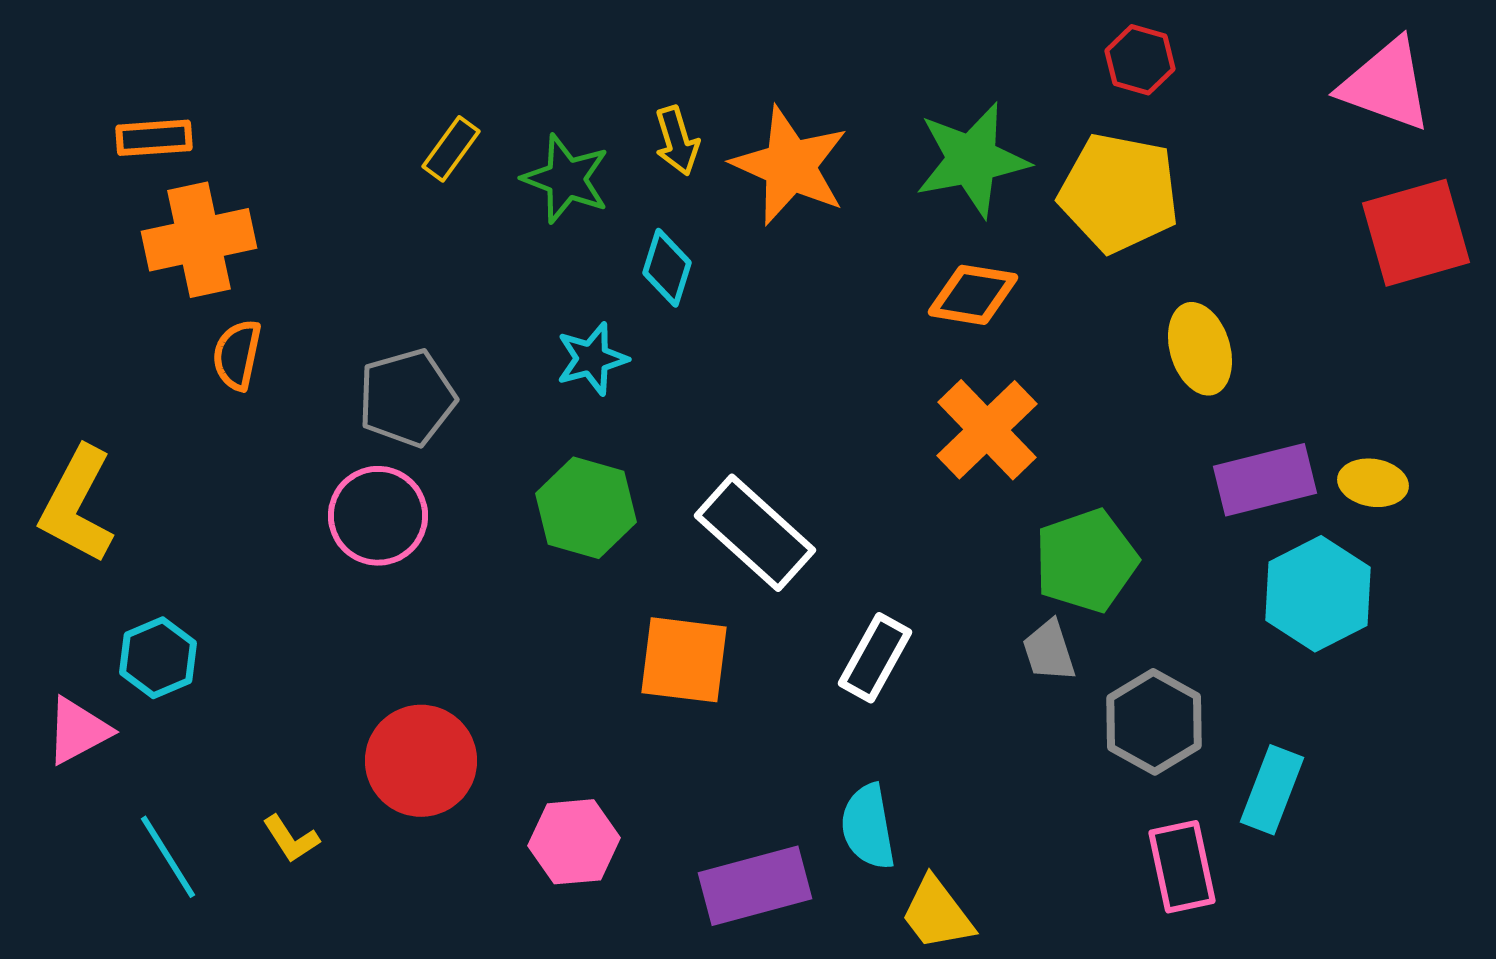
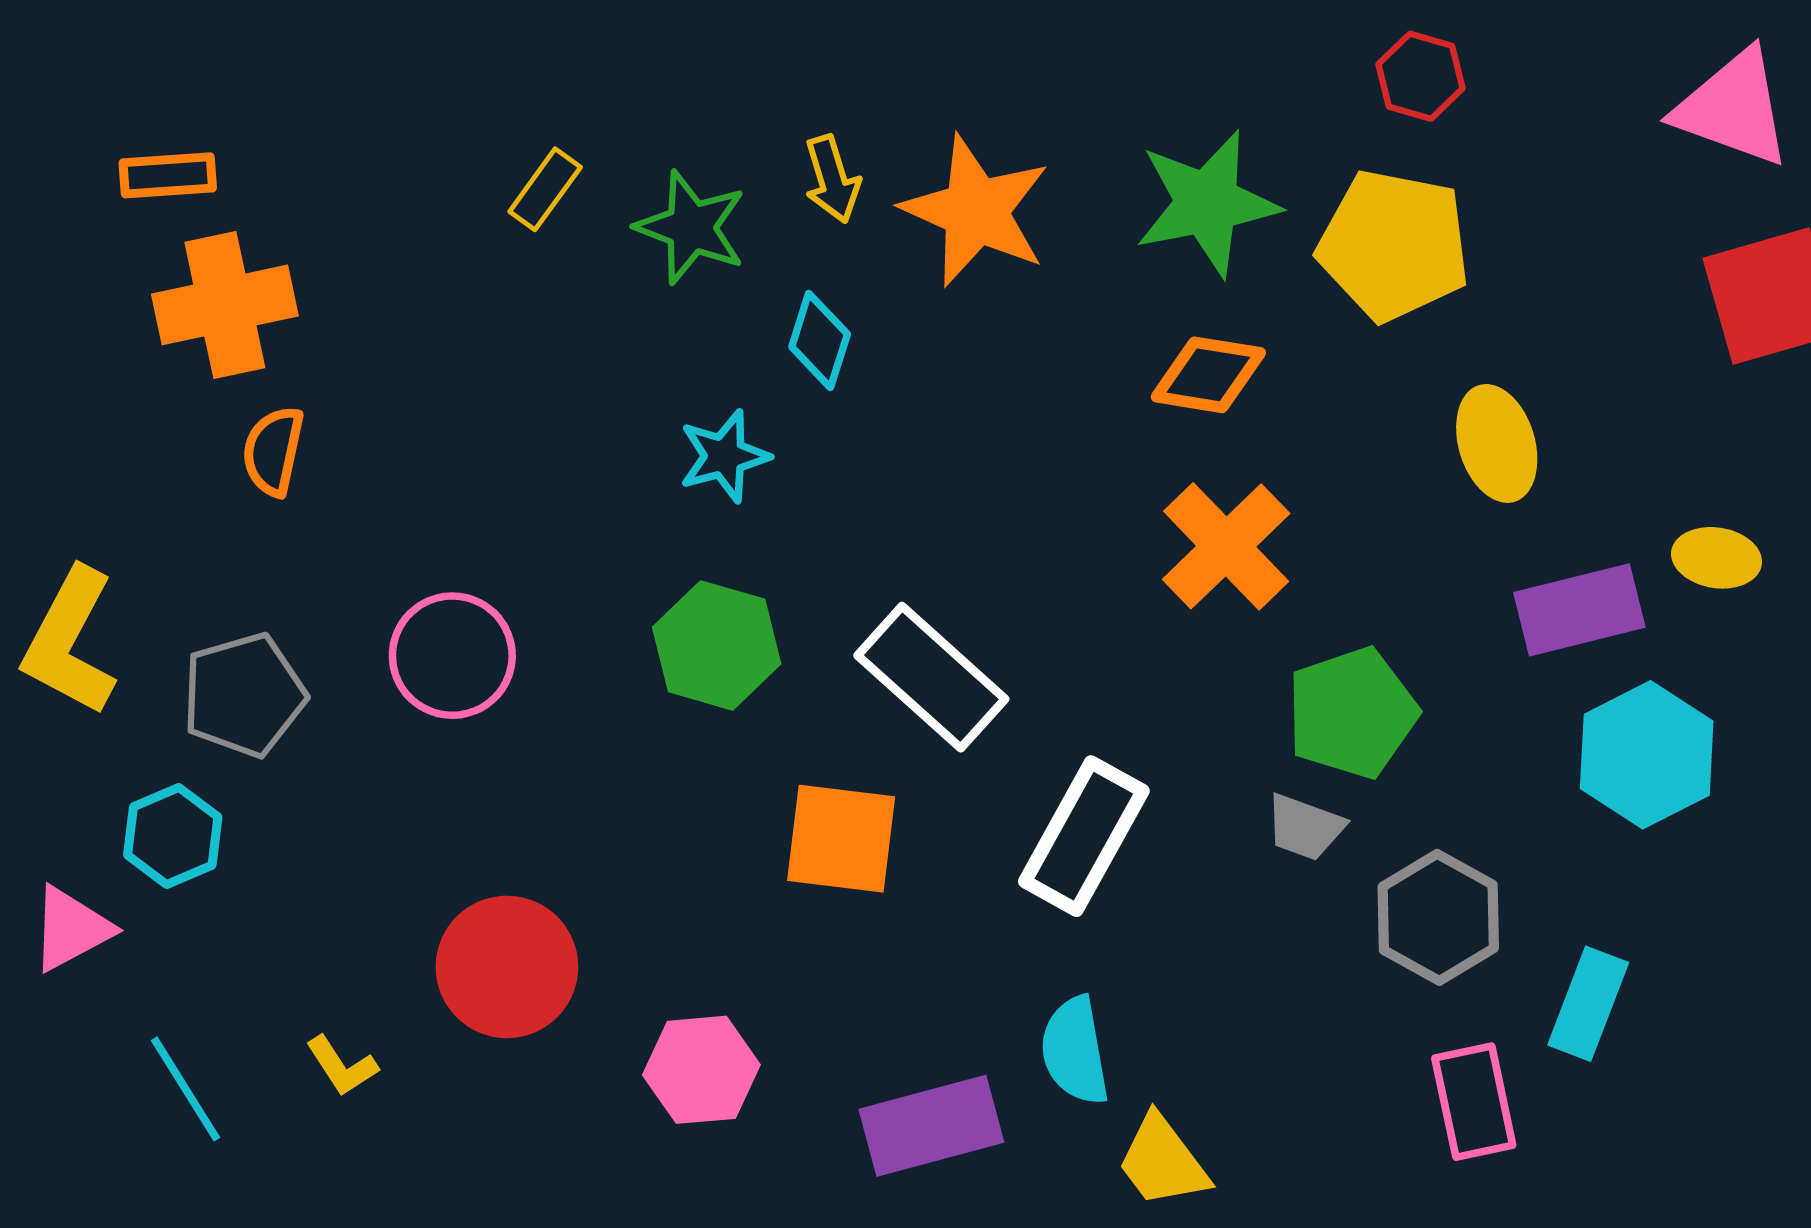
gray pentagon: (407, 398) -> (244, 695), moved
yellow ellipse: (1373, 483) -> (1717, 558), moved
gray trapezoid: (1049, 651) -> (1305, 827), turned -52
white rectangle: (875, 658) -> (1084, 836), size x1.4

